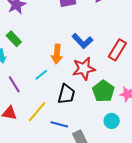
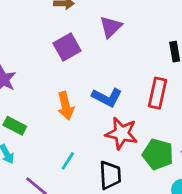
orange arrow: (57, 54) -> (66, 106), moved
red star: (84, 69) -> (122, 133), turned -30

